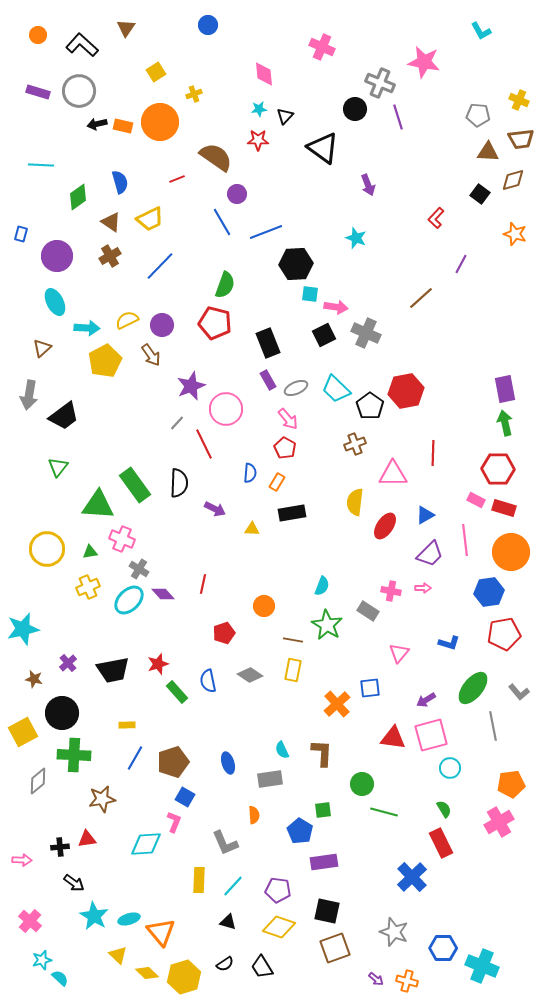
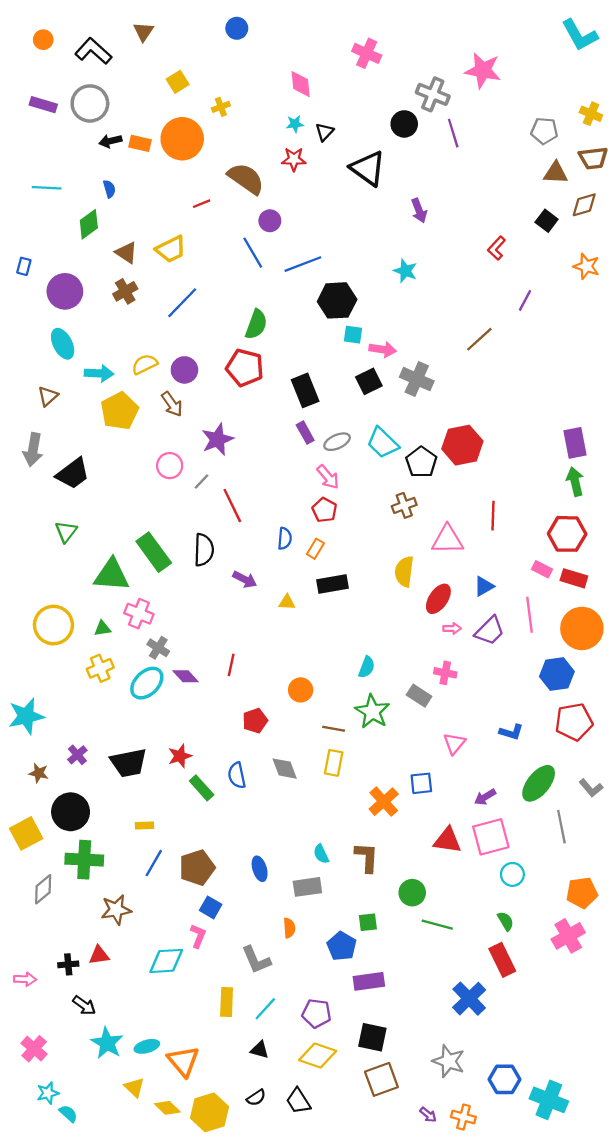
cyan L-shape: (481, 31) -> (580, 35), moved, size x1.6
blue semicircle: (120, 182) -> (109, 189), moved, size x0.7
pink circle: (226, 409) -> (170, 466), moved, size x0.7
pink arrow: (423, 588) -> (452, 628), moved
gray diamond: (250, 675) -> (285, 769), turned 35

